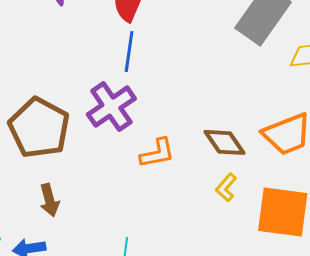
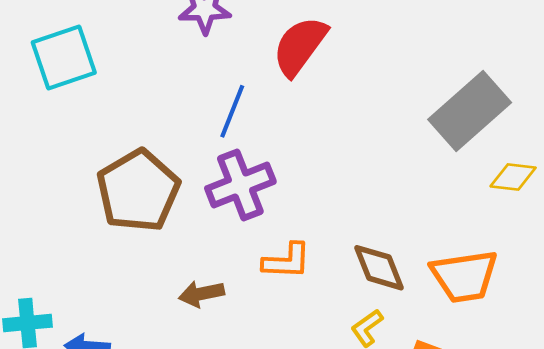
blue line: (129, 51) -> (232, 111), moved
brown arrow: (49, 200) -> (201, 294), moved, turned 80

